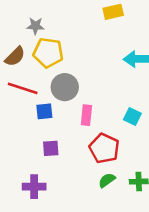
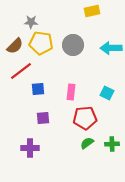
gray circle: (65, 87) -> (73, 45), moved
red line: (23, 88) -> (21, 71), turned -55
red pentagon: (104, 148) -> (85, 118), turned -30

